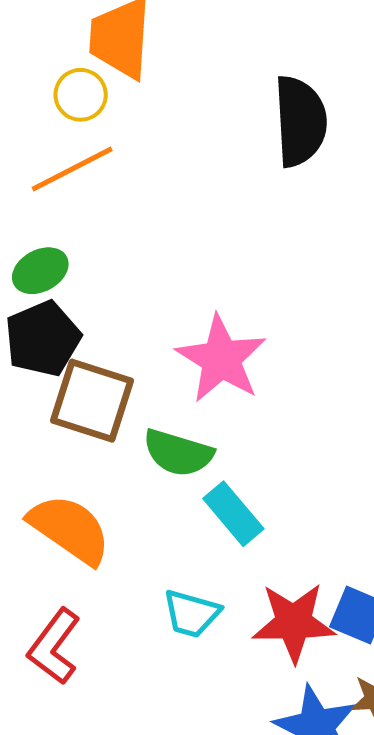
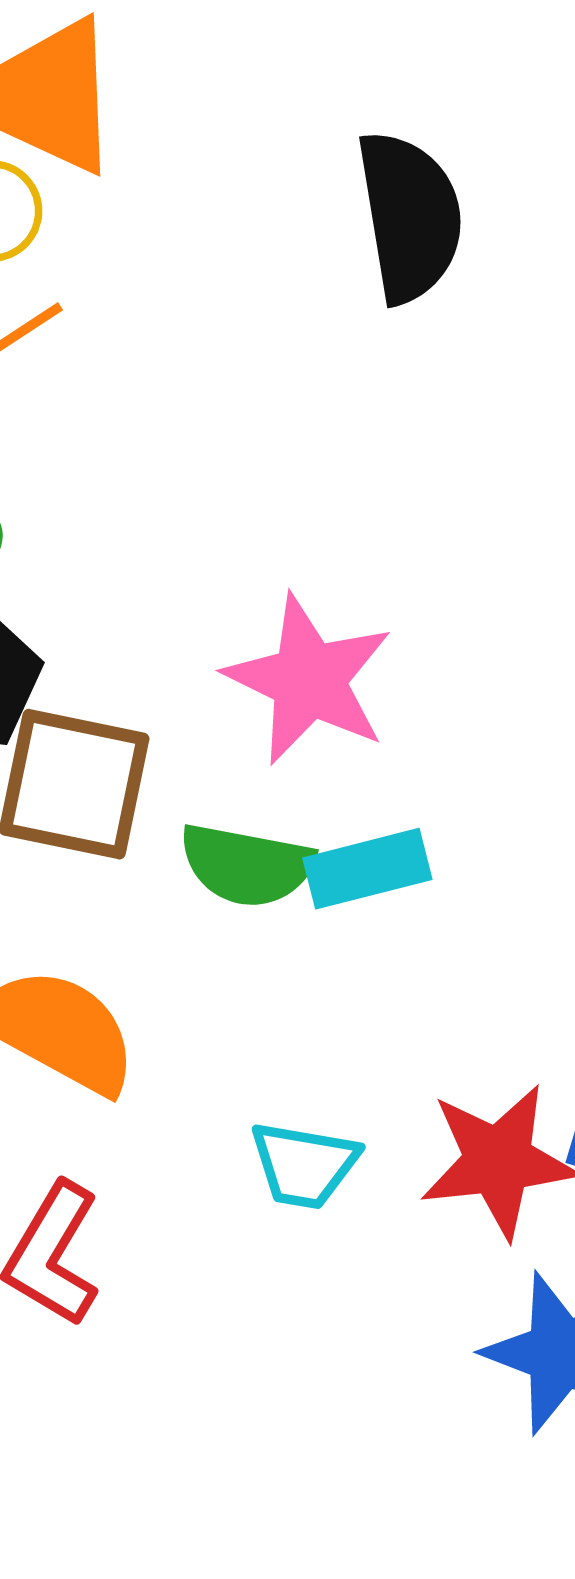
cyan rectangle: (233, 514) -> (367, 869), moved, turned -58

